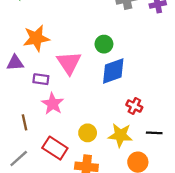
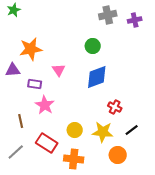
green circle: (104, 44) -> (93, 46), moved
pink triangle: (69, 63) -> (59, 70), size x0.6
black line: (154, 133) -> (132, 130), turned -40

